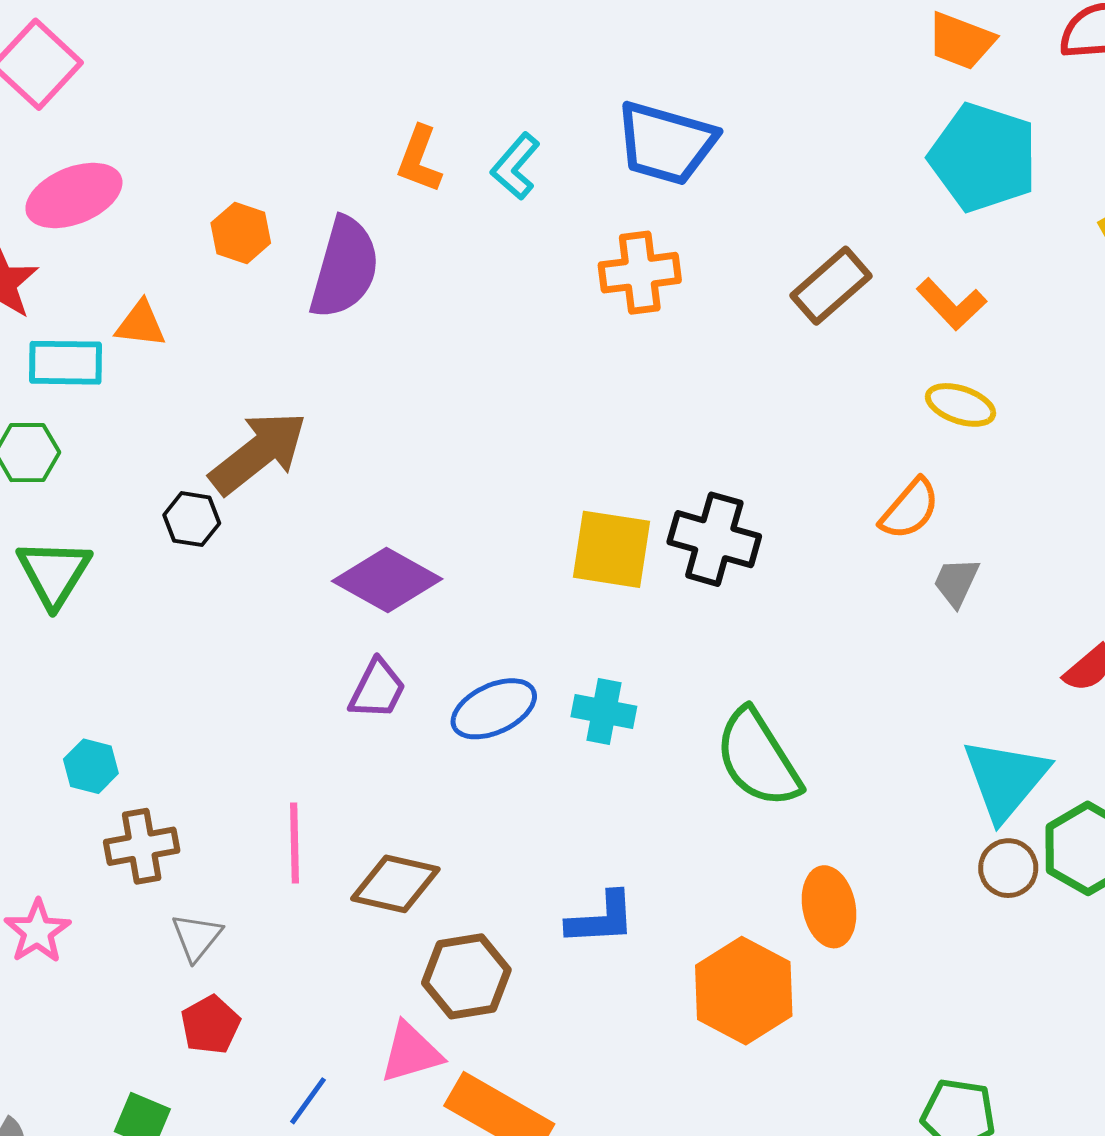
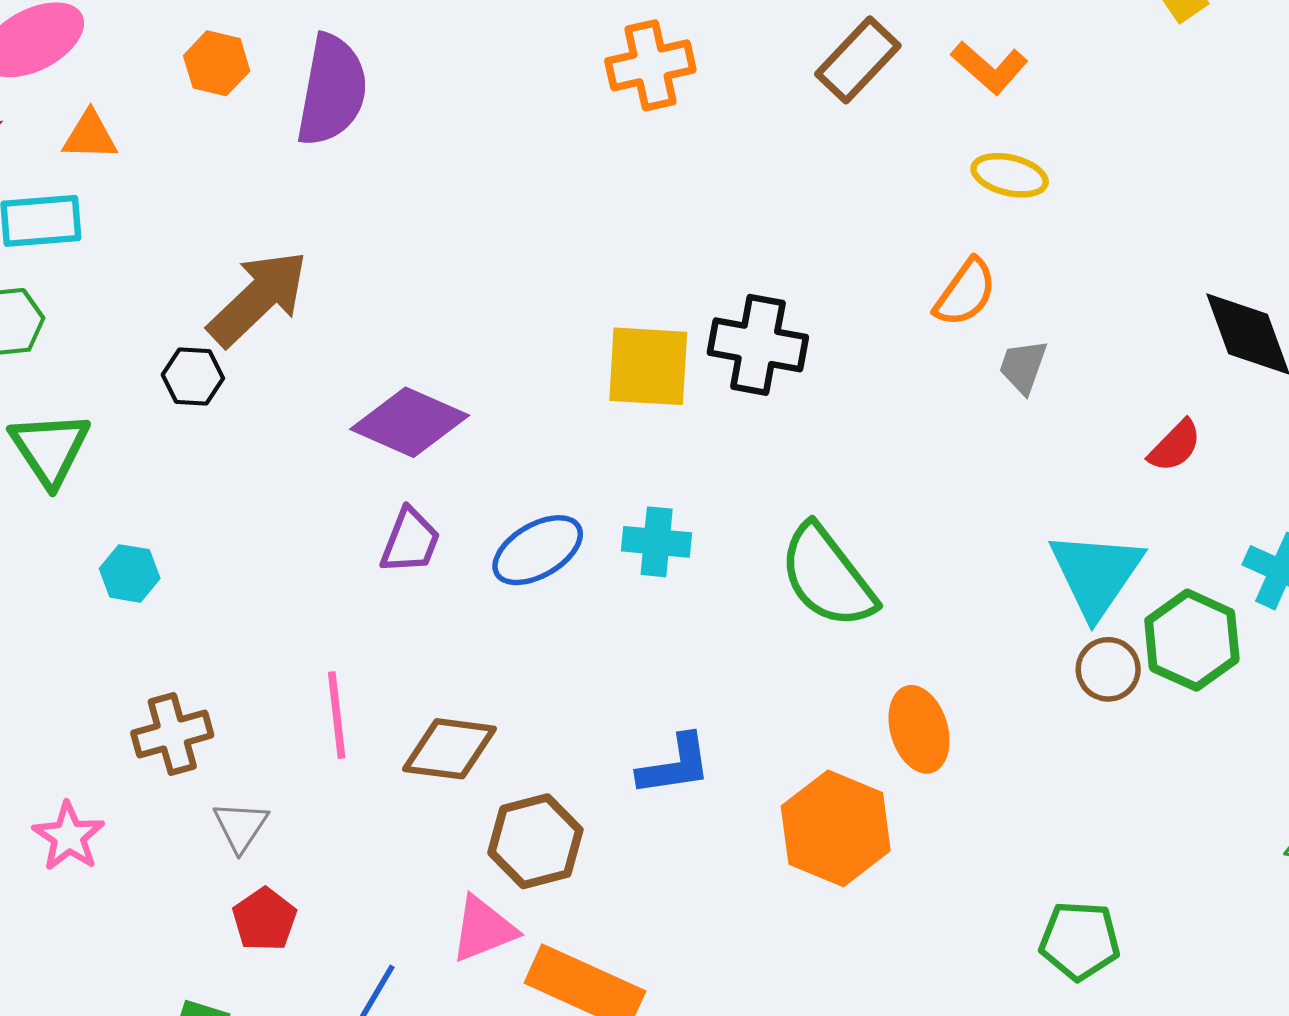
orange triangle: (141, 324) -> (90, 136), moved
cyan hexagon: (91, 766) -> (130, 573), moved

